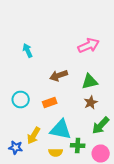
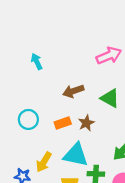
green triangle: (90, 82) -> (110, 98), turned 42
brown star: (91, 102) -> (86, 123), moved

